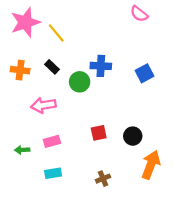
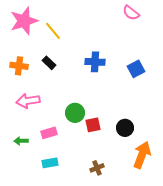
green circle: (80, 82) -> (75, 113), moved
pink arrow: (43, 105) -> (28, 101), moved

